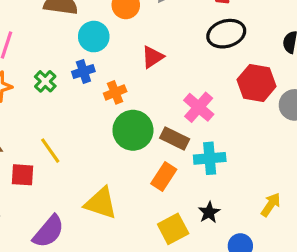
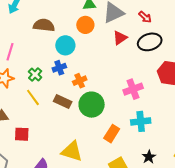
red triangle: (153, 57) -> (120, 38), moved
pink cross: (199, 107) -> (133, 89), turned 30
brown rectangle: (175, 138) -> (63, 102), moved
yellow line: (50, 151) -> (33, 97), moved
black star: (209, 212) -> (149, 157), moved

